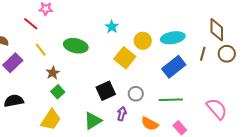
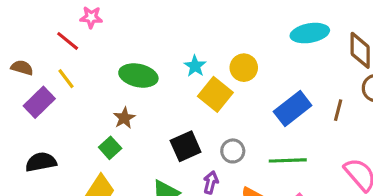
cyan star: (112, 27) -> (195, 66), moved
cyan ellipse: (173, 38) -> (310, 33), moved
yellow line: (41, 50) -> (66, 79), moved
brown line: (203, 54) -> (338, 110), moved
brown star: (53, 73) -> (124, 118), moved

